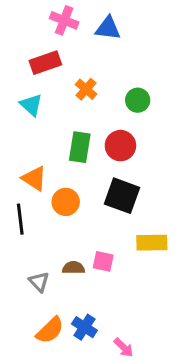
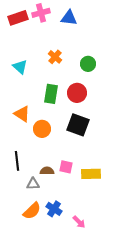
pink cross: (64, 20) -> (41, 13), turned -36
red rectangle: (45, 63) -> (18, 18), moved
black line: (20, 219) -> (17, 161), moved
yellow rectangle: (152, 243) -> (91, 174), moved
gray triangle: (39, 282) -> (33, 184), moved, turned -48

